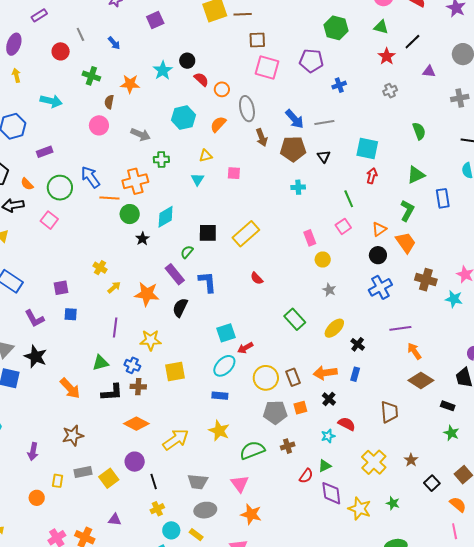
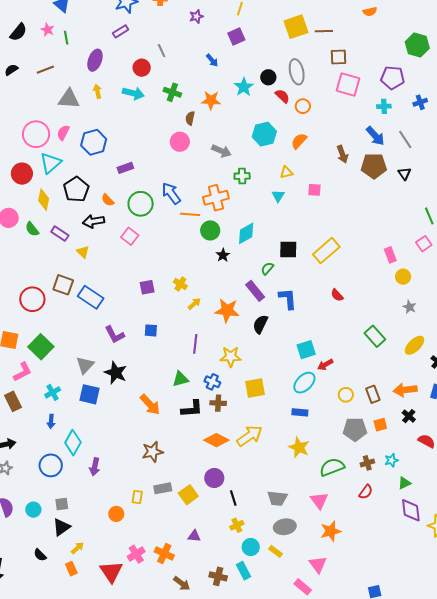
blue arrow: (114, 43) -> (212, 60), moved
cyan arrow: (51, 101) -> (133, 93), moved
gray ellipse: (247, 109) -> (297, 72), moved
gray line: (324, 122) -> (405, 140), turned 66
cyan cross: (298, 187) -> (384, 106), moved
purple square: (61, 288) -> (147, 287), moved
yellow circle: (266, 378) -> (346, 395), size x0.6
cyan star: (328, 436) -> (391, 460), moved
yellow arrow: (176, 440) -> (250, 436), moved
purple arrow: (33, 452) -> (95, 467), moved
red semicircle: (306, 476) -> (366, 492), moved
orange star: (251, 514) -> (331, 531), turned -30

